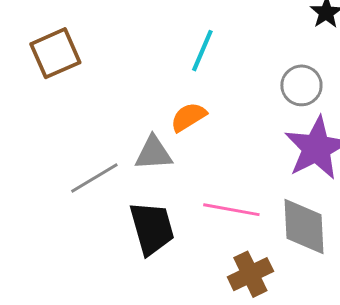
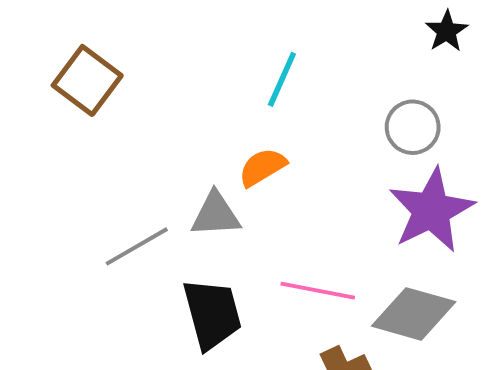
brown square: (55, 53) -> (87, 80), turned -30
gray diamond: (304, 226) -> (414, 314), turned -72

